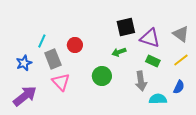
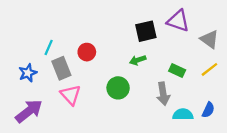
purple triangle: (150, 38) -> (178, 21), moved
blue semicircle: (179, 87) -> (208, 110), moved

